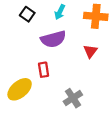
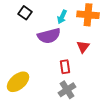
cyan arrow: (60, 12) -> (62, 17), moved
red rectangle: (44, 70) -> (65, 67), moved

